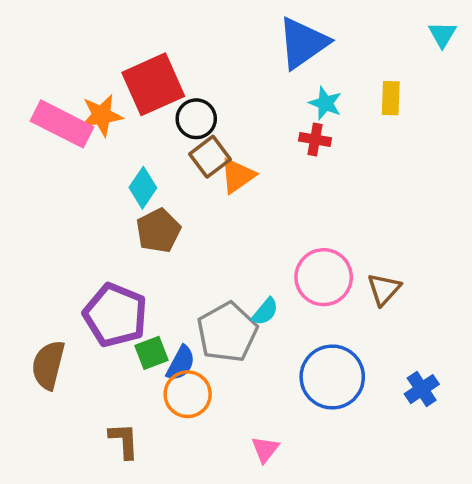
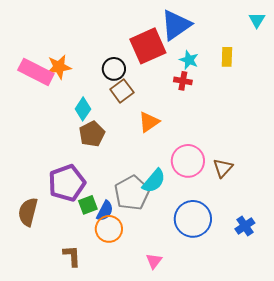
red square: (153, 84) -> (148, 46), moved
orange triangle: (238, 176) -> (149, 122), moved
cyan semicircle: (265, 312) -> (154, 181), size x1.5
purple pentagon: (115, 315) -> (67, 183), turned 30

